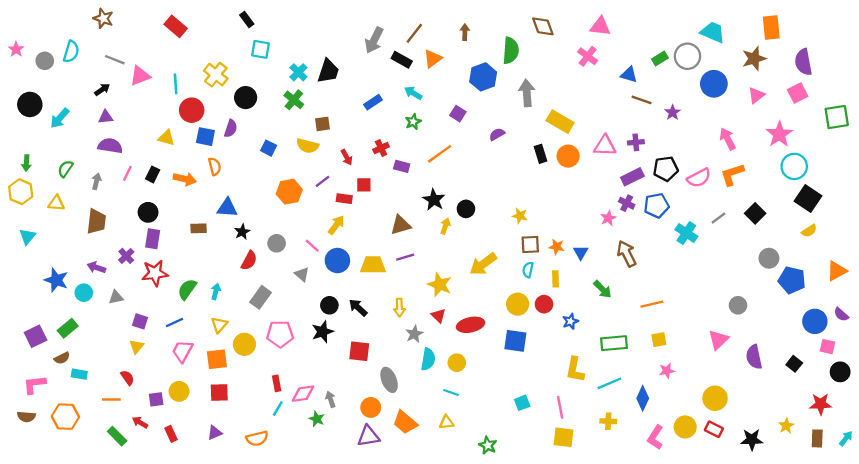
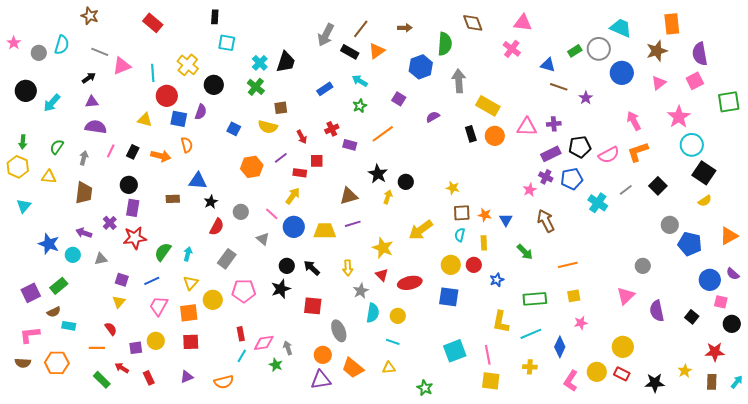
black rectangle: (247, 20) -> (215, 17), turned 40
brown arrow: (465, 32) -> (405, 28), turned 88
cyan square: (522, 403) -> (455, 351), size x1.6

